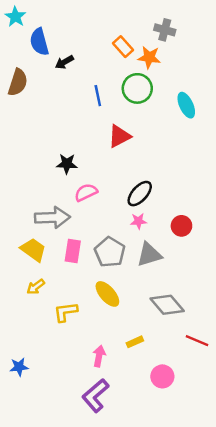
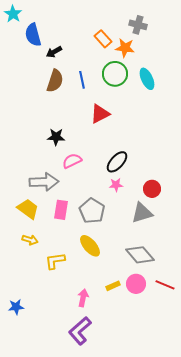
brown semicircle: (18, 82) -> (55, 81), moved
cyan ellipse: (186, 105) -> (147, 79), moved
gray triangle: (149, 255) -> (142, 213), moved
yellow arrow: (36, 287) -> (30, 240), turned -126
pink circle: (162, 376) -> (136, 284), moved

